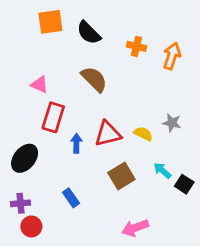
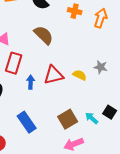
cyan arrow: (162, 171) -> (92, 118), moved
brown square: (121, 176) -> (68, 119), moved
blue rectangle: (71, 198) -> (27, 122), size x1.5

